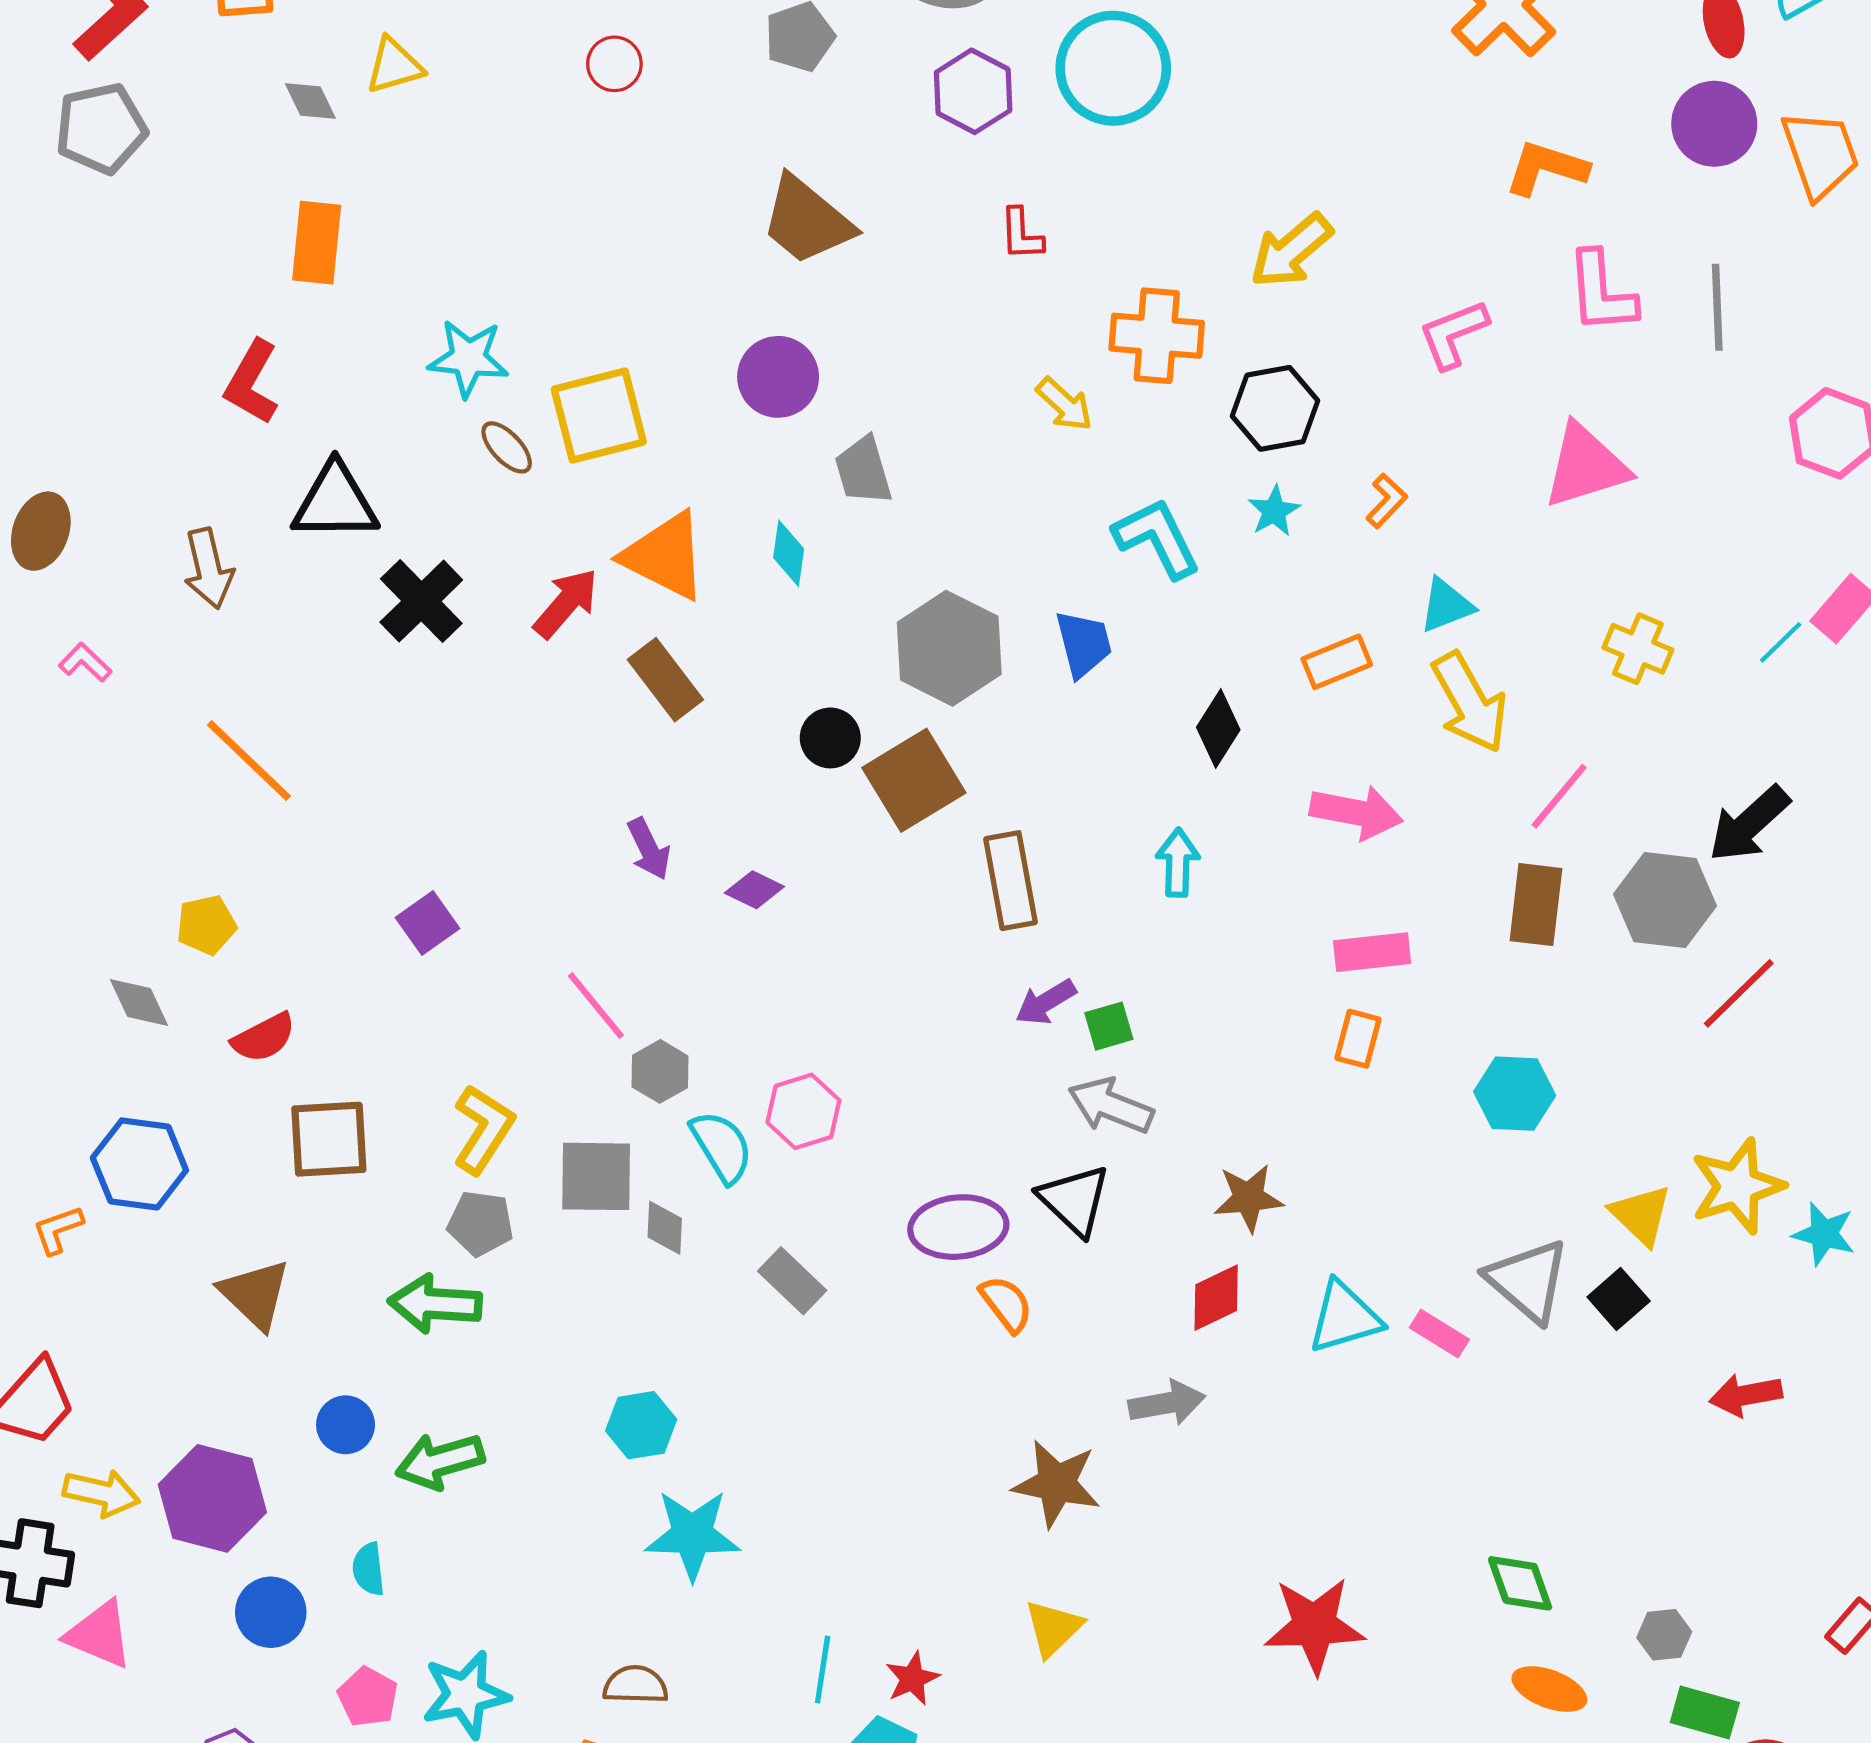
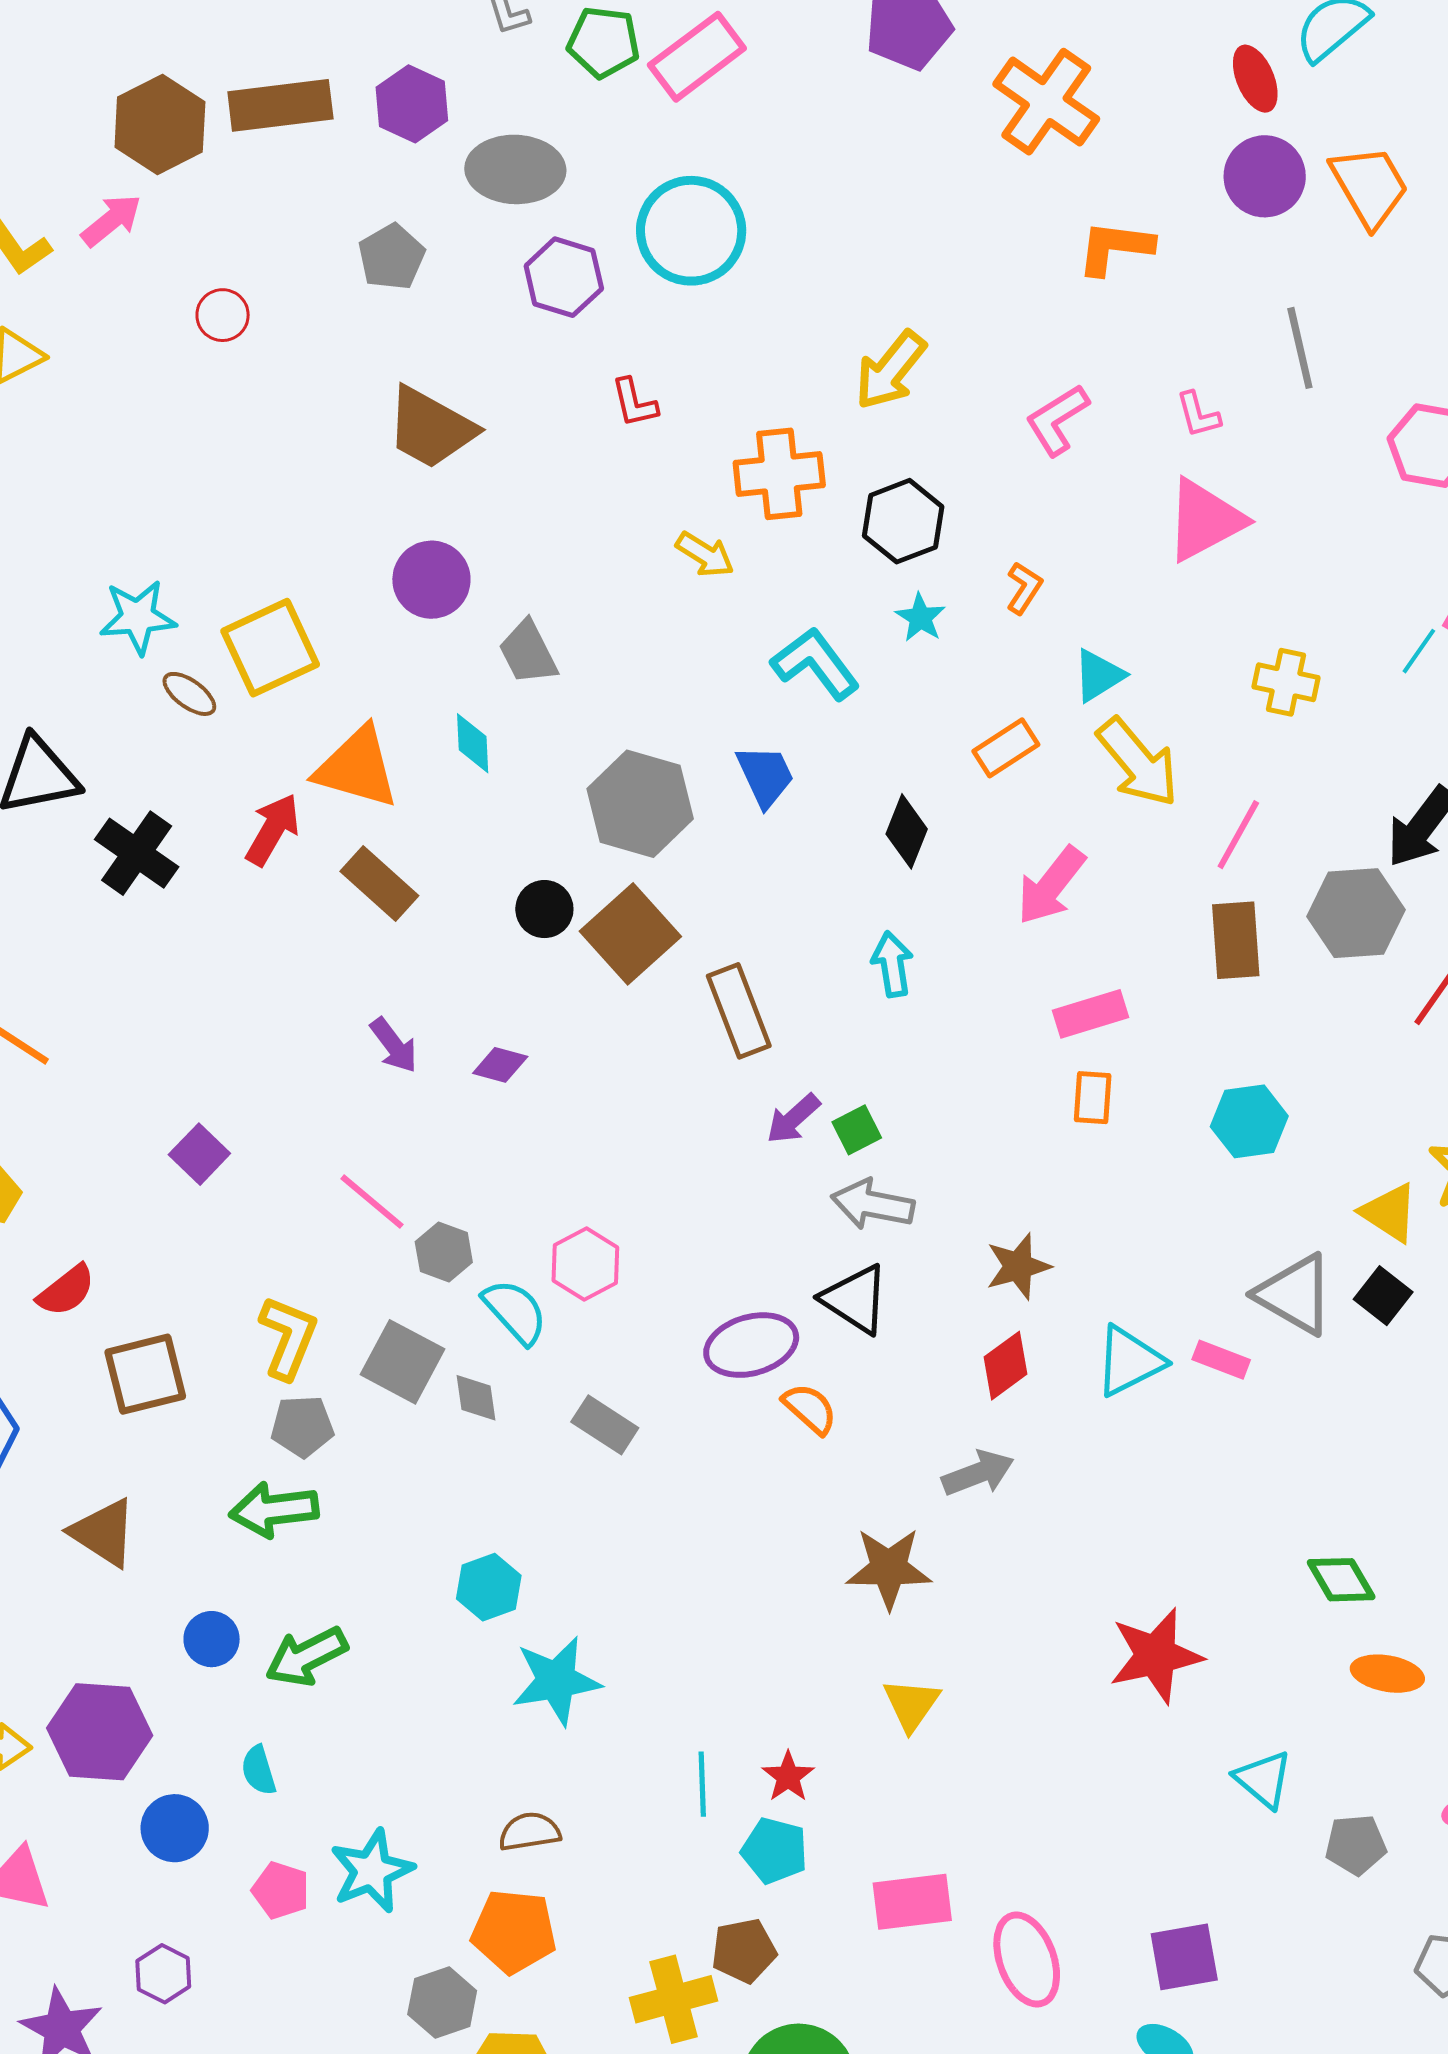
pink L-shape: (1601, 292) -> (1198, 415), moved, size x0.6
pink arrow: (1356, 812) -> (1051, 886), turned 128
gray square: (596, 1176) -> (402, 1362), turned 38

